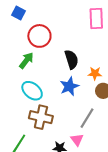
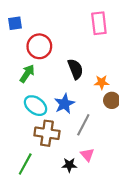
blue square: (18, 13) -> (15, 23), turned -32
blue star: (69, 86) -> (64, 104), moved
gray line: (87, 118) -> (83, 125), moved

